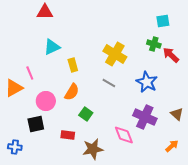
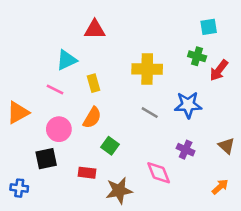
red triangle: (45, 12) -> (95, 29), moved
yellow cross: (115, 54) -> (147, 69), turned -30
red arrow: (171, 55) -> (219, 70), turned -96
pink line: (30, 73) -> (55, 90), moved, turned -40
blue star: (147, 82) -> (188, 105), turned -30
gray line: (109, 83) -> (150, 113), moved
purple cross: (145, 117) -> (186, 150), size x0.6

